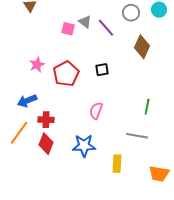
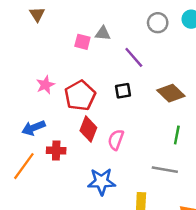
gray triangle: (85, 22) -> (103, 33), turned -32
purple line: (106, 28) -> (134, 57), moved
brown diamond: (142, 47) -> (171, 93), moved, turned -70
red diamond: (46, 144) -> (88, 129), moved

